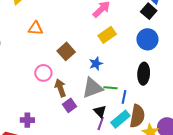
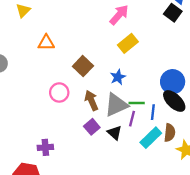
blue circle: (147, 39) -> (173, 82), moved
black ellipse: (144, 74) -> (174, 101), moved, turned -45
brown arrow: (60, 88) -> (91, 100), moved
black triangle: (100, 111) -> (114, 133), moved
brown semicircle: (137, 116) -> (170, 133), size x0.7
purple line: (101, 123) -> (132, 119), moved

